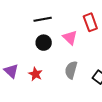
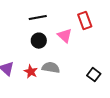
gray semicircle: (71, 70) -> (51, 68), moved, turned 84

